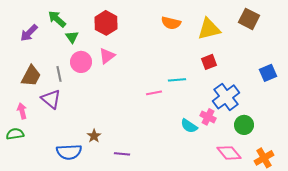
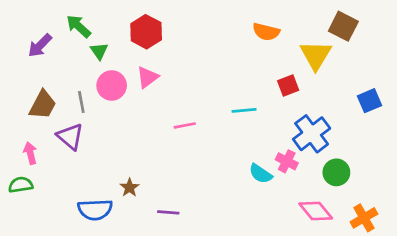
orange semicircle: (171, 23) -> (266, 32), moved
yellow triangle: (209, 29) -> (316, 55), moved, turned -45
pink line: (154, 93) -> (185, 125), moved

